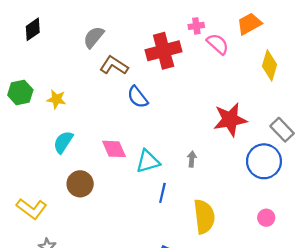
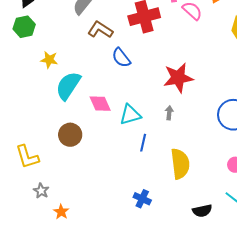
green hexagon: (20, 92) -> (24, 27), moved
red star: (230, 120) -> (178, 78), moved
cyan semicircle: (63, 142) -> (68, 86), moved, size x1.4
yellow L-shape: (32, 209) -> (27, 157), turned 36

